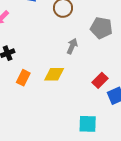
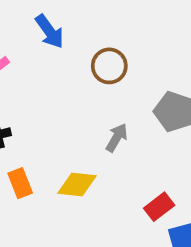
orange rectangle: (23, 78) -> (20, 183), turned -56

